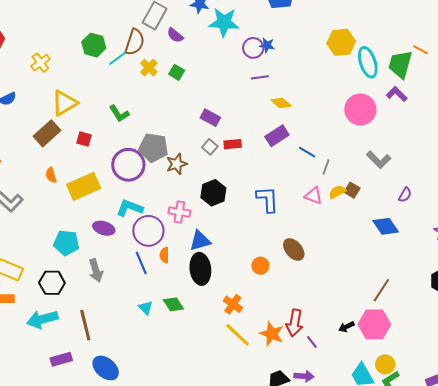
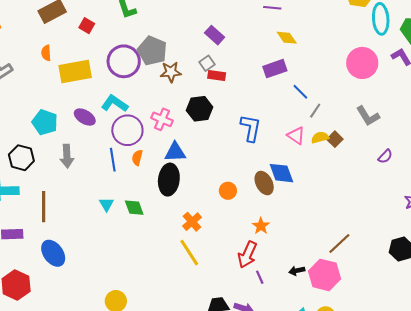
red rectangle: (233, 144) -> (217, 76), moved
blue diamond: (386, 226) -> (281, 173), moved
orange star: (272, 334) -> (261, 226), moved, size x0.7

